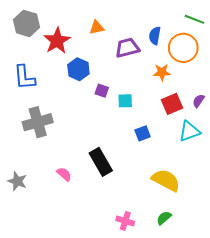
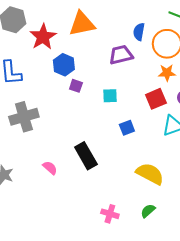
orange triangle: (97, 27) -> (82, 24), size x1.8
purple trapezoid: (127, 48) -> (121, 55), moved
orange star: (162, 72) -> (167, 73), moved
purple square: (102, 91) -> (76, 86), moved

